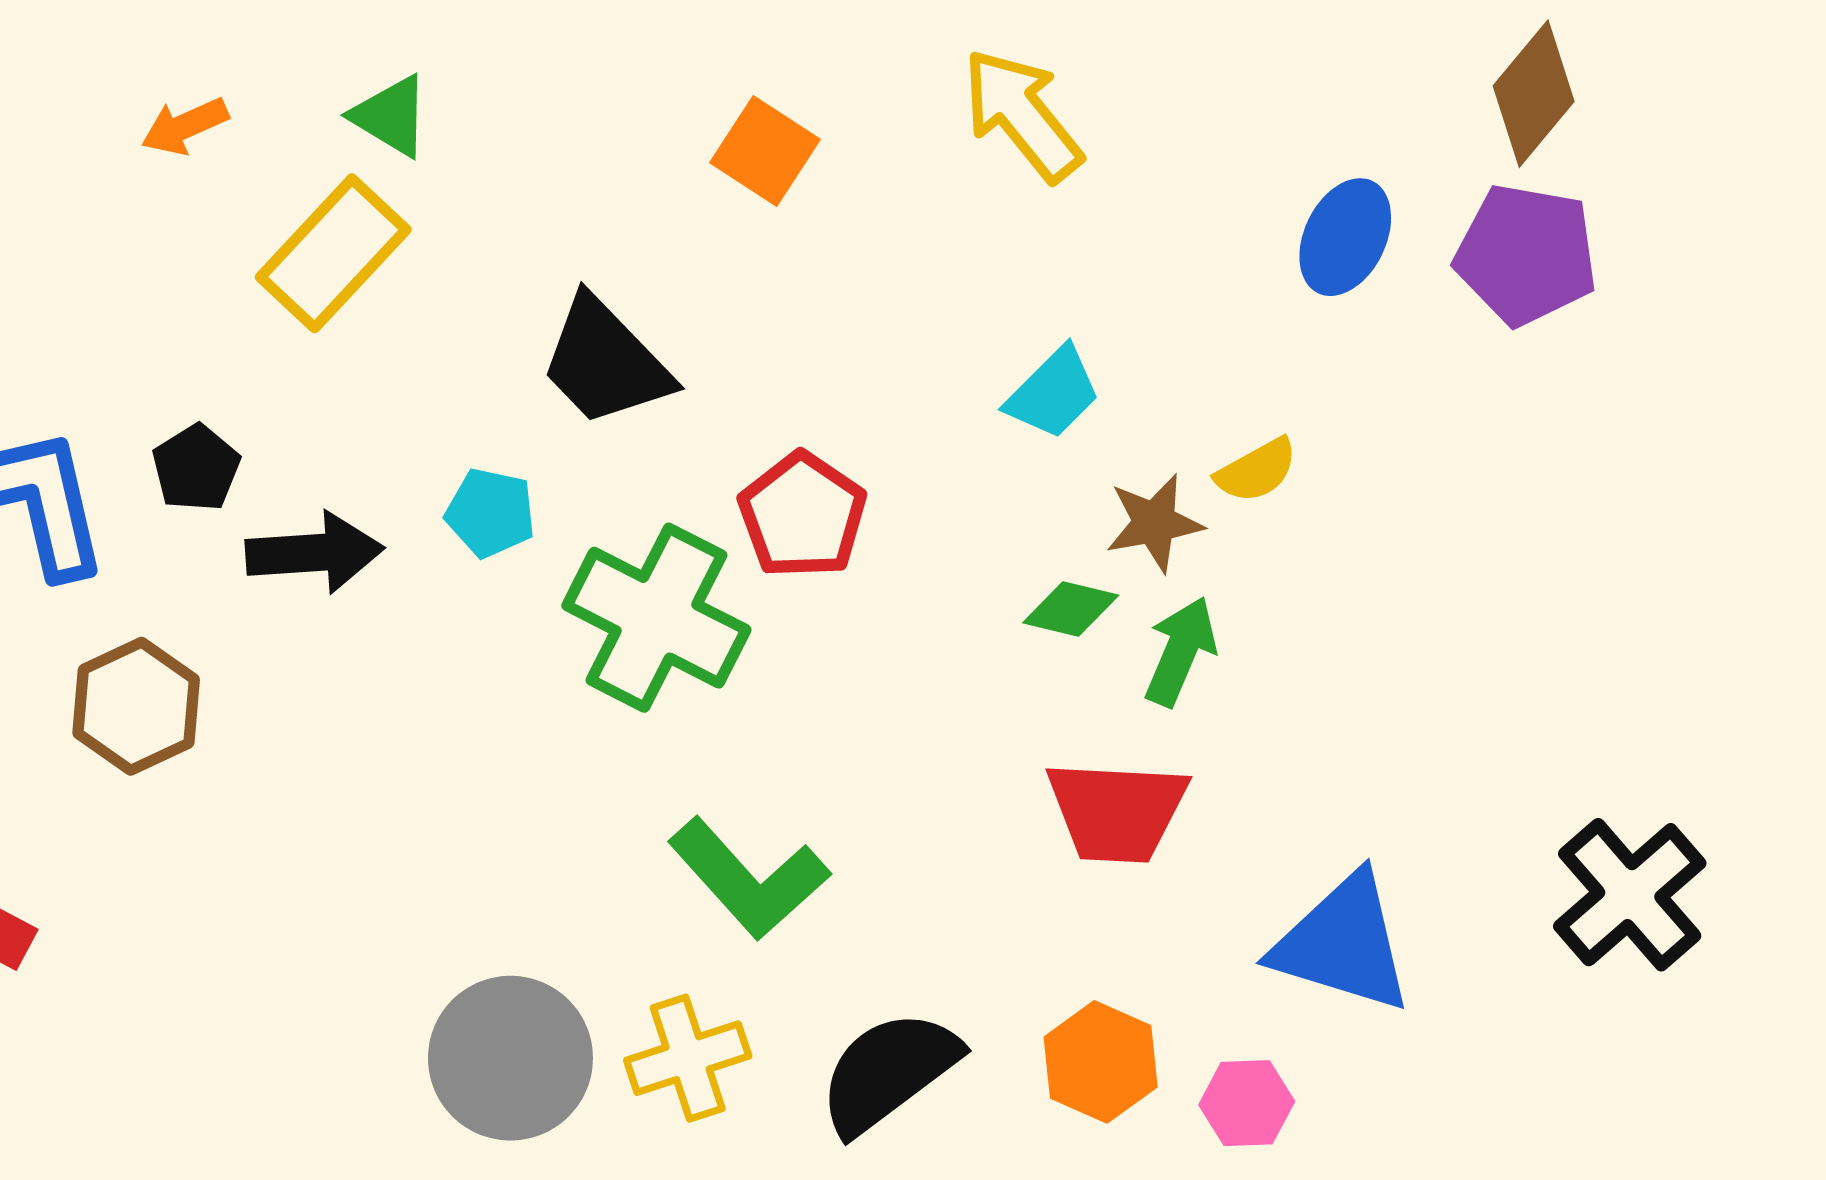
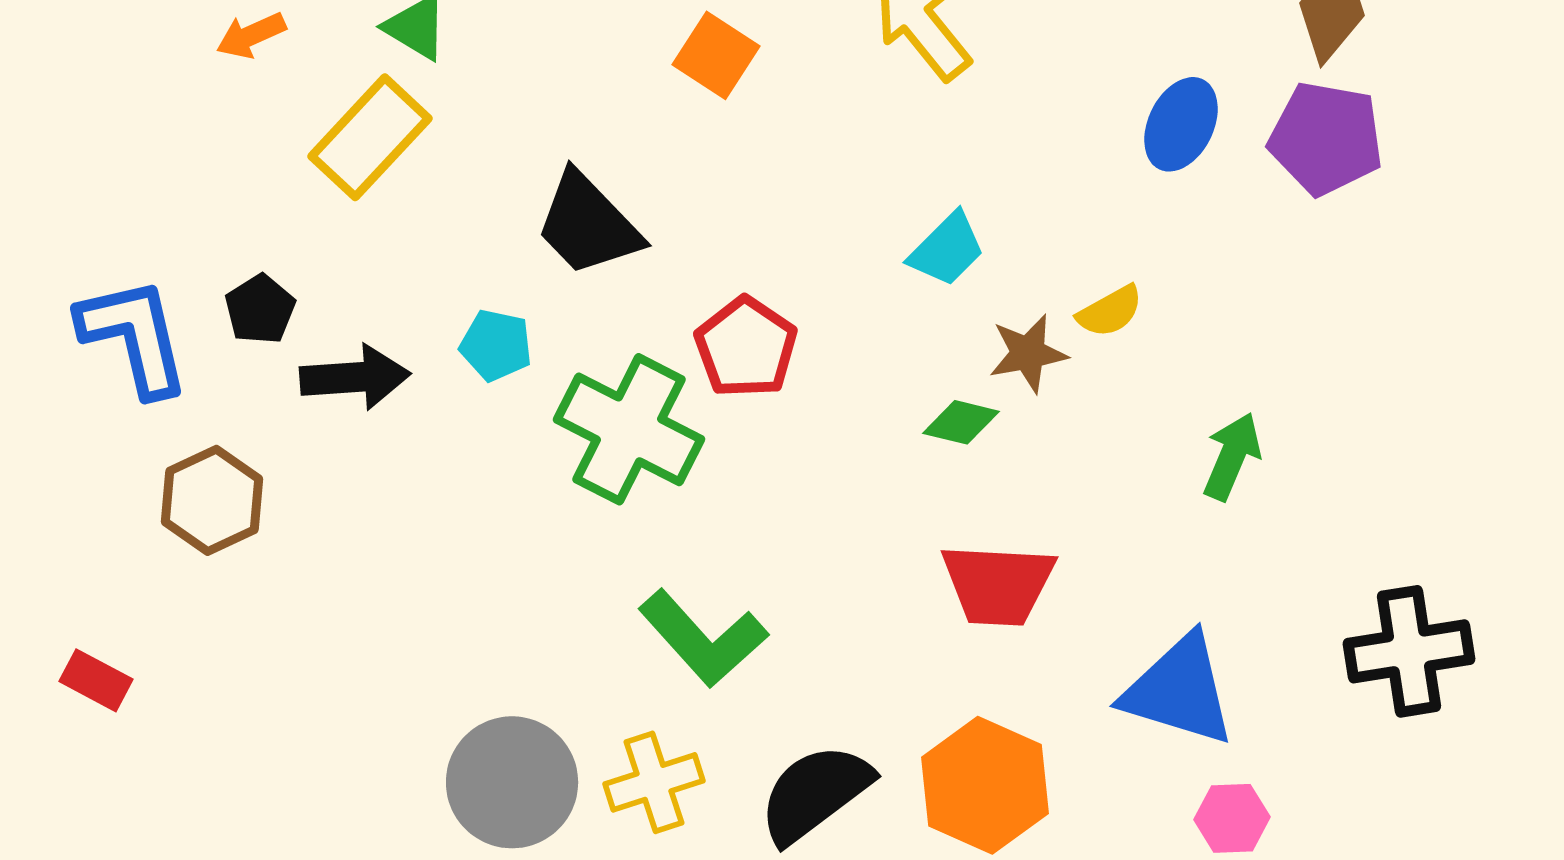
green arrow: (1181, 651) -> (1232, 456), moved
black cross: (1630, 895) -> (1409, 651), turned 32
orange hexagon: (1101, 1062) -> (985, 785), size x1.4
pink hexagon: (1247, 1103) -> (1232, 818), moved

